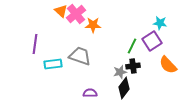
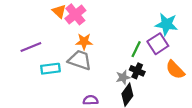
cyan star: (160, 23) -> (166, 24), size x1.5
orange star: (93, 25) -> (84, 42), moved
purple line: (35, 44) -> (31, 47), turned 60
black cross: (133, 66) -> (137, 71), turned 32

